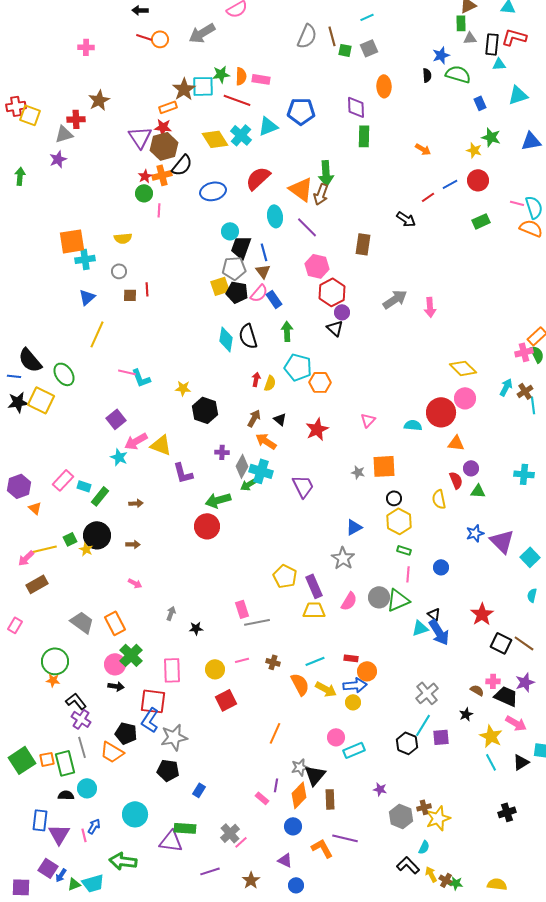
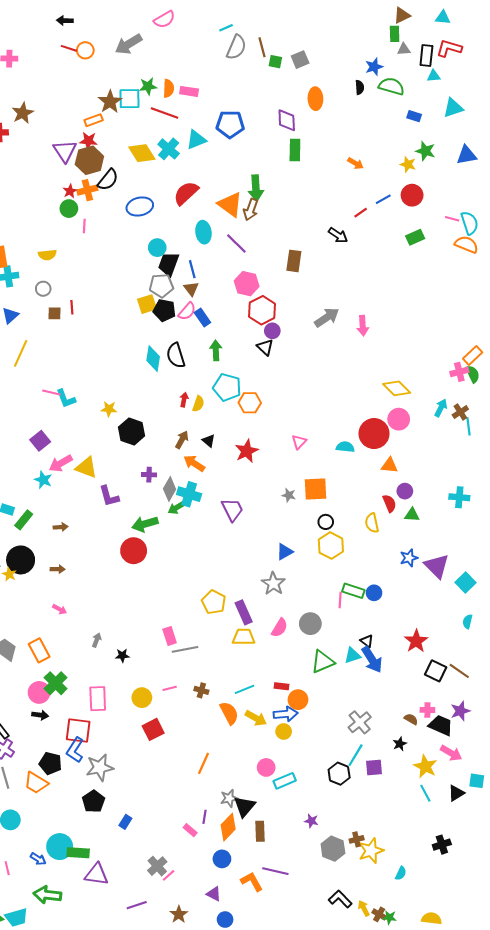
cyan line: (367, 17) -> (226, 28), moved
blue rectangle: (480, 103) -> (414, 116), turned -48
green rectangle: (404, 550) -> (353, 591), moved, size x1.5
green triangle: (398, 600) -> (323, 662), moved
black pentagon: (168, 770) -> (94, 801), turned 30
blue arrow: (94, 826) -> (38, 859), moved, turned 91
green rectangle: (185, 828) -> (78, 853), moved
cyan semicircle: (424, 847) -> (401, 873), moved

